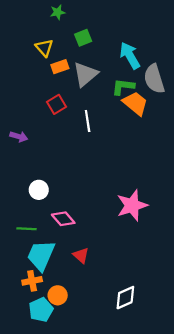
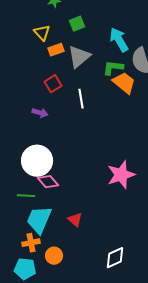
purple arrow: (19, 137) -> (40, 113), moved
white circle: (39, 190) -> (37, 161), size x1.8
pink diamond: (63, 219) -> (48, 182), moved
cyan pentagon: (41, 310) -> (25, 269), moved, turned 30

